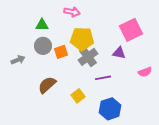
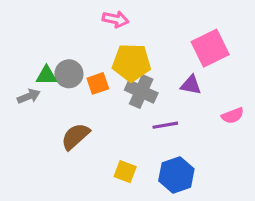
green triangle: (42, 25) -> (46, 75), moved
gray cross: (88, 57) -> (141, 91), turned -30
yellow square: (78, 96) -> (125, 172), moved, turned -32

